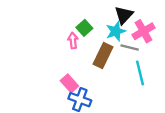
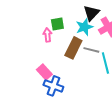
green square: (84, 28) -> (57, 24), turned 32
gray line: (130, 47) -> (91, 50), moved

